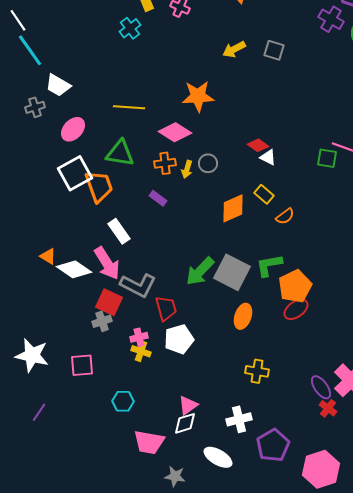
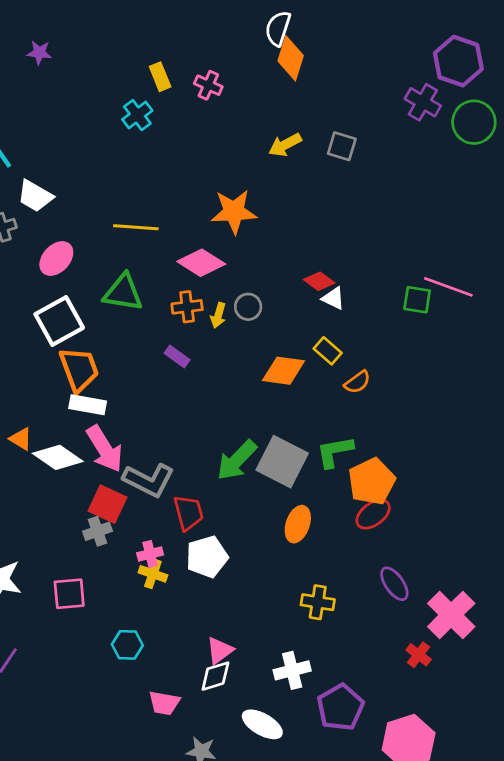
orange trapezoid: (99, 186) -> (79, 369), moved
orange diamond: (233, 208) -> (284, 371), turned 32
white rectangle: (119, 231) -> (88, 405), moved, turned -45
purple ellipse: (321, 387) -> (394, 584), moved
pink trapezoid: (149, 442) -> (164, 703), size x0.7

